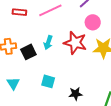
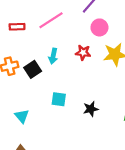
red star: (75, 43) -> (83, 53), size x0.6
cyan triangle: (13, 83) -> (22, 116), moved

